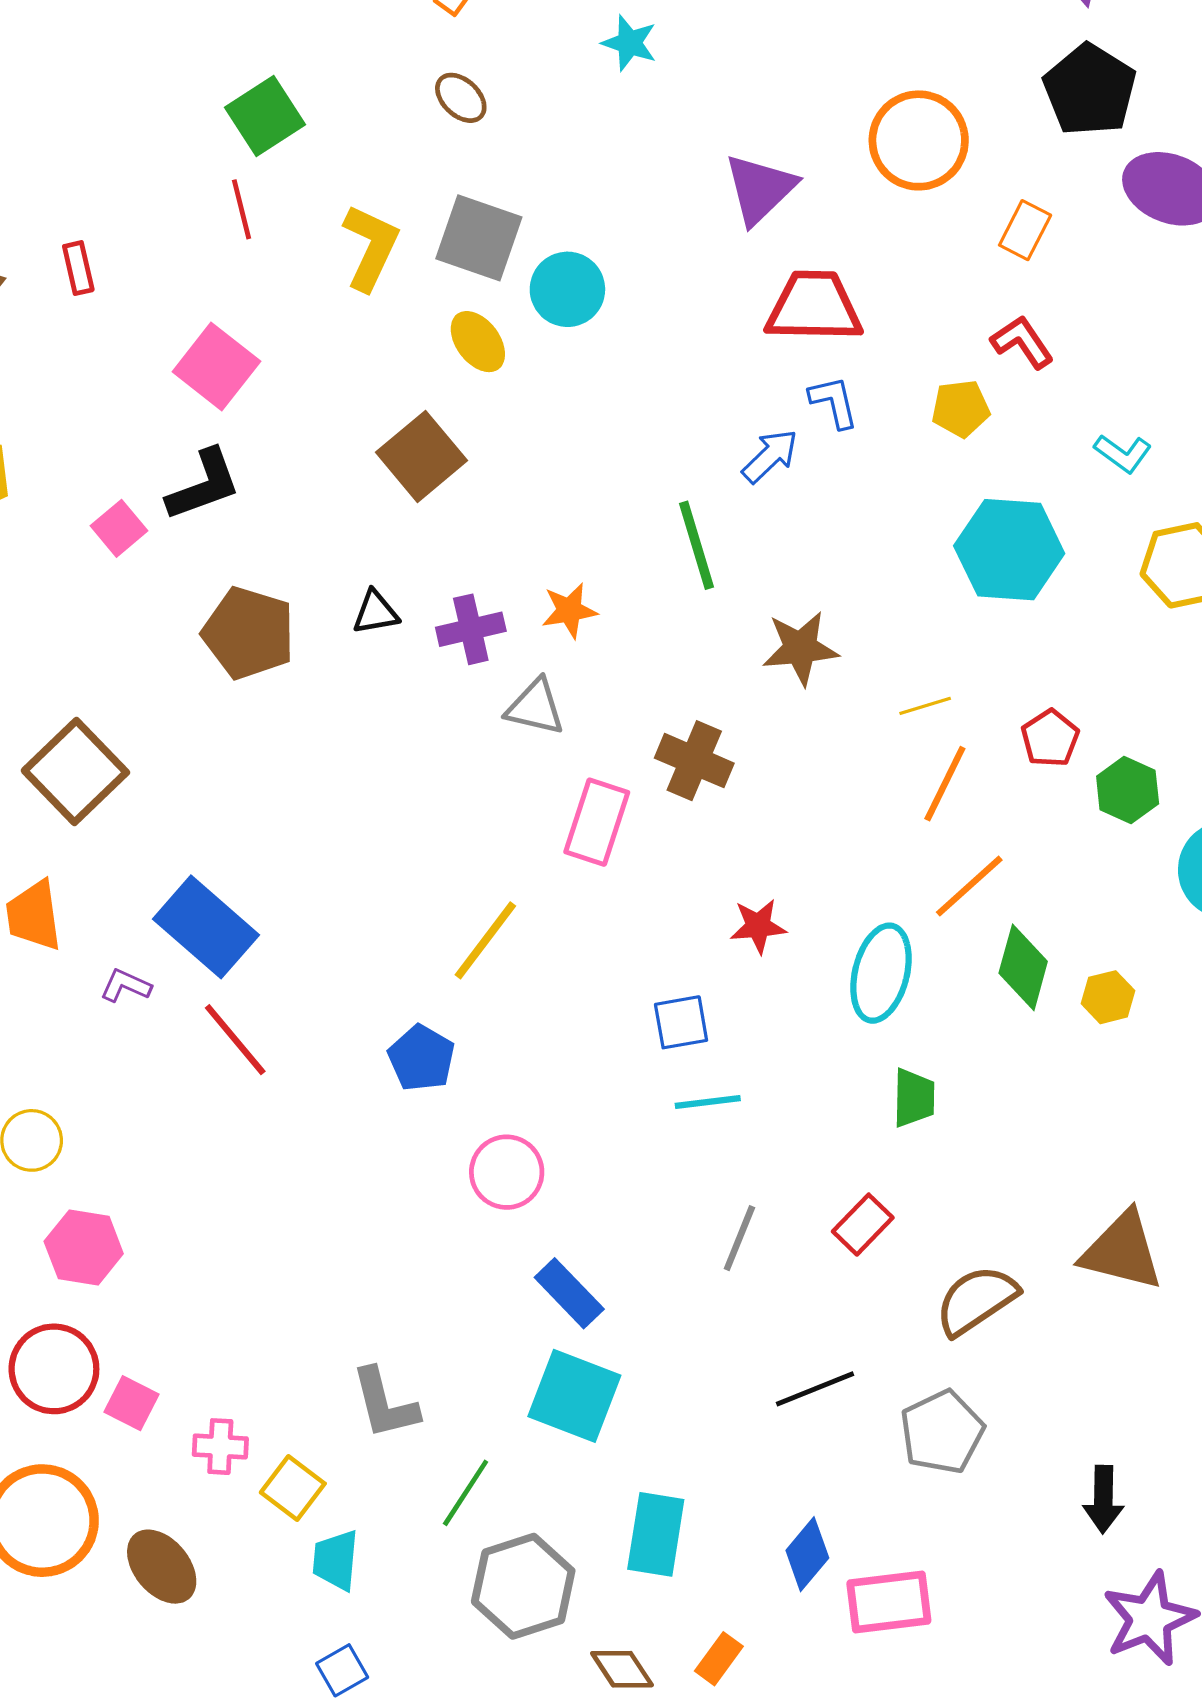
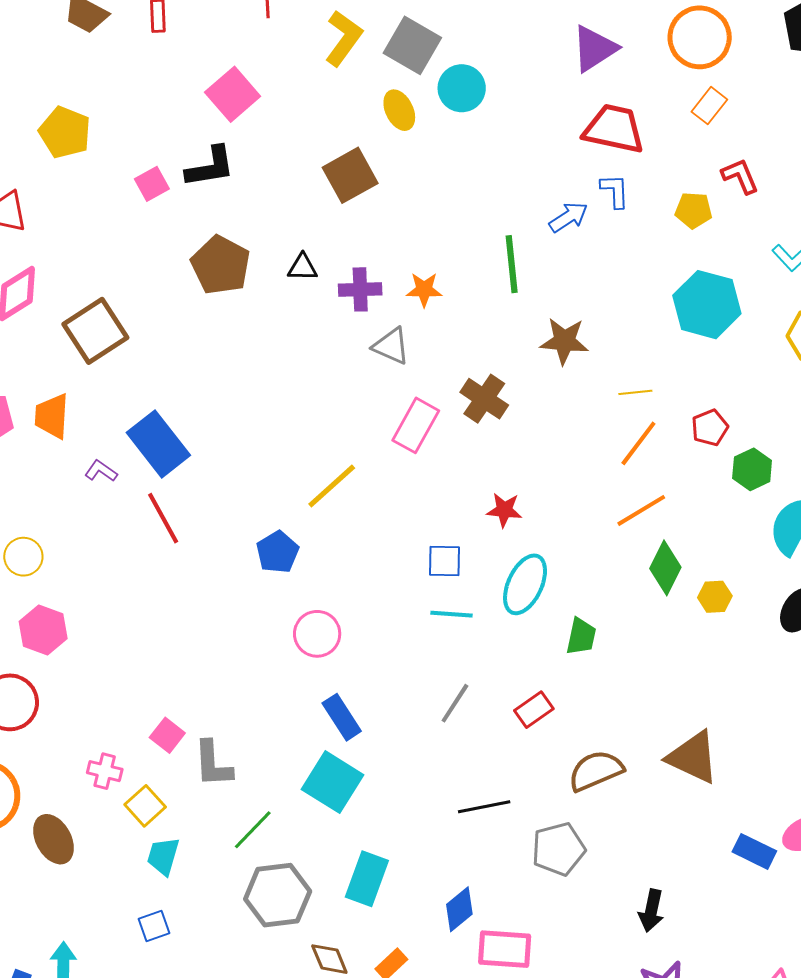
orange rectangle: (1025, 230) -> (709, 106), moved
cyan ellipse: (881, 973) -> (525, 584), moved
pink square: (132, 1403) -> (167, 735), moved

